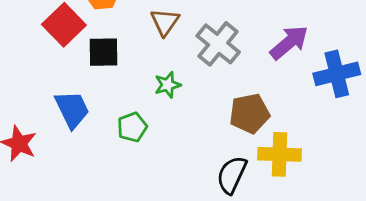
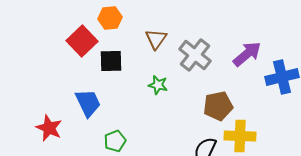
green star: (168, 85) -> (158, 85), turned 30
green pentagon: (132, 127) -> (115, 141), moved

